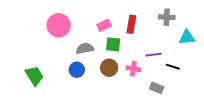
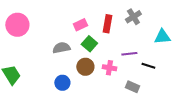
gray cross: (167, 17) -> (133, 17), moved, turned -35
pink circle: (59, 25) -> (17, 25), moved
green square: (113, 44) -> (89, 44), turned 35
blue circle: (77, 70) -> (62, 83), moved

